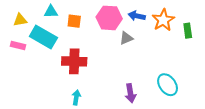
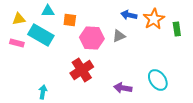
pink hexagon: (109, 18) -> (92, 38), moved
red cross: (74, 61) -> (82, 70), moved, turned -35
purple arrow: (130, 93) -> (123, 88), turned 108
cyan arrow: (76, 97) -> (43, 92), moved

